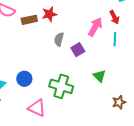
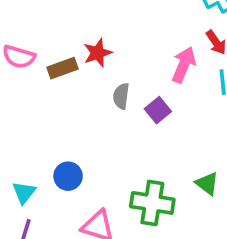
green triangle: (99, 76) -> (207, 184), moved
green cross: (61, 86) -> (152, 203), moved

